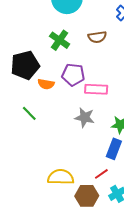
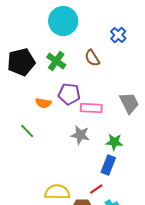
brown semicircle: (97, 37) -> (92, 58), turned 66
black pentagon: (25, 65) -> (21, 62), moved

